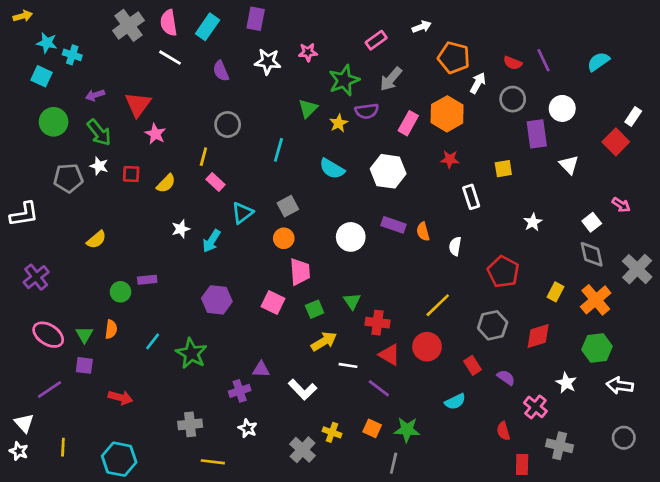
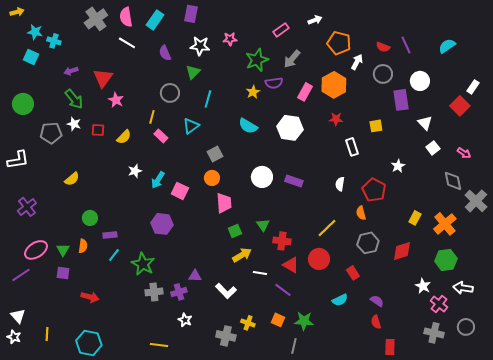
green triangle: (308, 108) -> (193, 72), moved
green circle: (54, 122) -> (23, 104), moved
cyan line: (278, 150) -> (208, 99), moved
cyan triangle: (242, 213) -> (191, 126), moved
white square: (592, 222) -> (433, 148), moved
purple rectangle: (394, 225) -> (294, 181), moved
orange semicircle: (423, 232) -> (361, 213), moved
gray diamond: (592, 254) -> (453, 181), moved
red pentagon: (503, 272) -> (374, 190), moved
purple rectangle: (147, 280) -> (110, 235), moved
pink square: (273, 303) -> (180, 191), moved
pink ellipse: (48, 335) -> (36, 250), turned -65
purple semicircle: (506, 377) -> (377, 301), moved
purple line: (50, 390) -> (21, 275), moved
pink cross: (535, 407) -> (439, 304), moved
gray cross: (190, 424) -> (154, 292), moved
gray cross: (560, 446) -> (434, 333), moved
gray cross: (303, 450) -> (226, 336), turned -30

